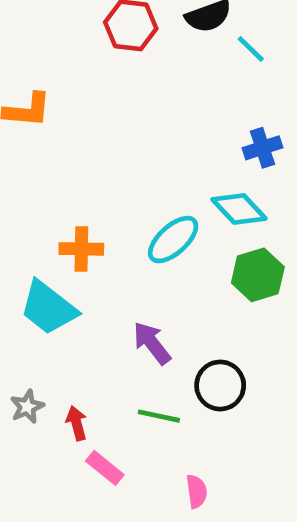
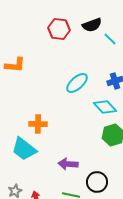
cyan ellipse: (173, 240) -> (77, 83), moved
purple arrow: (152, 343) -> (68, 164), turned -48

